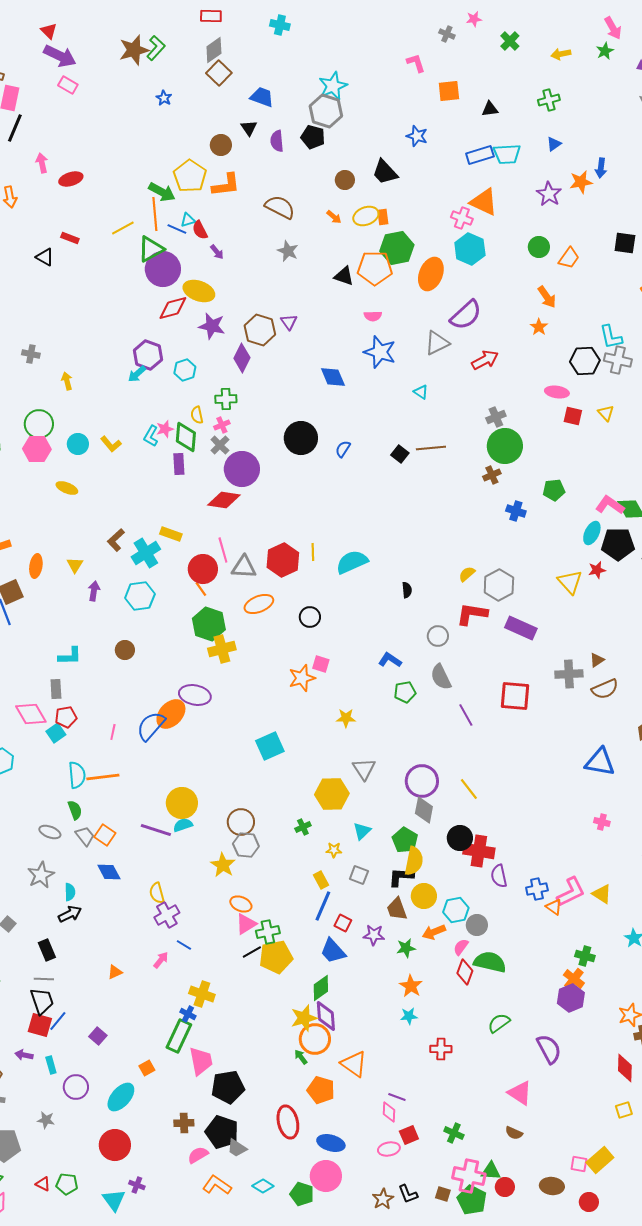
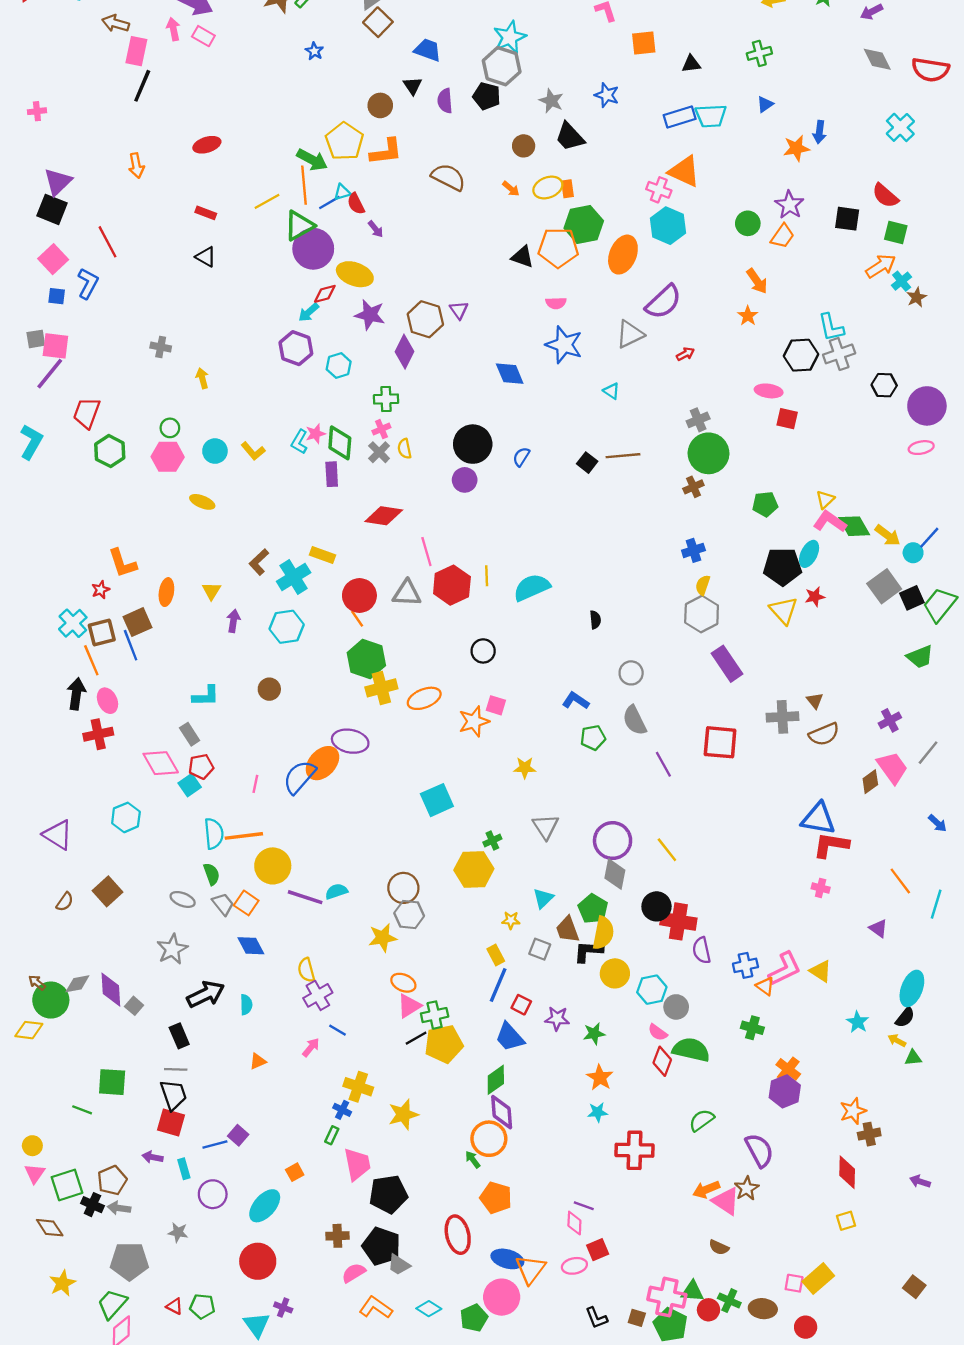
pink arrow: (42, 163) -> (173, 29), moved
purple star: (549, 194) -> (789, 205), moved
blue line: (177, 229) -> (329, 203), turned -54
gray star: (288, 251) -> (551, 101), moved
black triangle: (45, 257) -> (206, 257), moved
red diamond: (173, 308) -> (325, 294), size x0.7
red arrow: (485, 360) -> (685, 354), size x0.6
gray cross: (618, 360) -> (839, 354), turned -32
cyan arrow: (137, 374) -> (309, 312), moved
yellow triangle: (606, 413) -> (825, 500), moved, turned 30
yellow semicircle: (197, 415) -> (405, 449), moved
green circle: (39, 424) -> (170, 428), size x0.6
purple circle: (242, 469) -> (465, 480), moved, size x0.6
blue cross: (516, 511) -> (693, 550), moved, turned -36
black pentagon: (618, 544) -> (782, 567), moved
pink line: (223, 550) -> (426, 552), moved
yellow semicircle: (467, 574) -> (703, 585), moved, turned -30
orange ellipse: (259, 604) -> (424, 698), moved
red L-shape: (472, 614) -> (831, 845), moved
purple rectangle: (521, 628) -> (727, 664), turned 32
brown triangle: (597, 660) -> (815, 701), turned -35
gray rectangle: (56, 689) -> (190, 734), turned -30
yellow hexagon: (332, 794) -> (474, 869), moved
yellow circle: (182, 803) -> (273, 866), moved
green cross: (303, 827) -> (492, 841), moved
yellow star: (223, 865) -> (383, 938), turned 30
cyan semicircle: (70, 892) -> (246, 1005), moved
brown trapezoid: (397, 909) -> (567, 930), moved
black arrow: (70, 914) -> (206, 994), size x1.4
orange arrow: (434, 932) -> (706, 1190), moved
pink semicircle: (461, 947) -> (658, 1032), turned -90
green cross: (585, 956) -> (752, 1028), moved
yellow star: (304, 1018) -> (403, 1114), moved
blue line: (58, 1021) -> (215, 1145), moved, turned 35
green rectangle: (179, 1036) -> (332, 1135), size x0.5
red cross: (441, 1049) -> (635, 1150), size x1.5
orange triangle: (354, 1064) -> (531, 1269), moved, turned 32
green cross: (454, 1133) -> (729, 1301), moved
green pentagon: (302, 1194) -> (474, 1318), turned 30
brown star: (383, 1199) -> (747, 1188), moved

